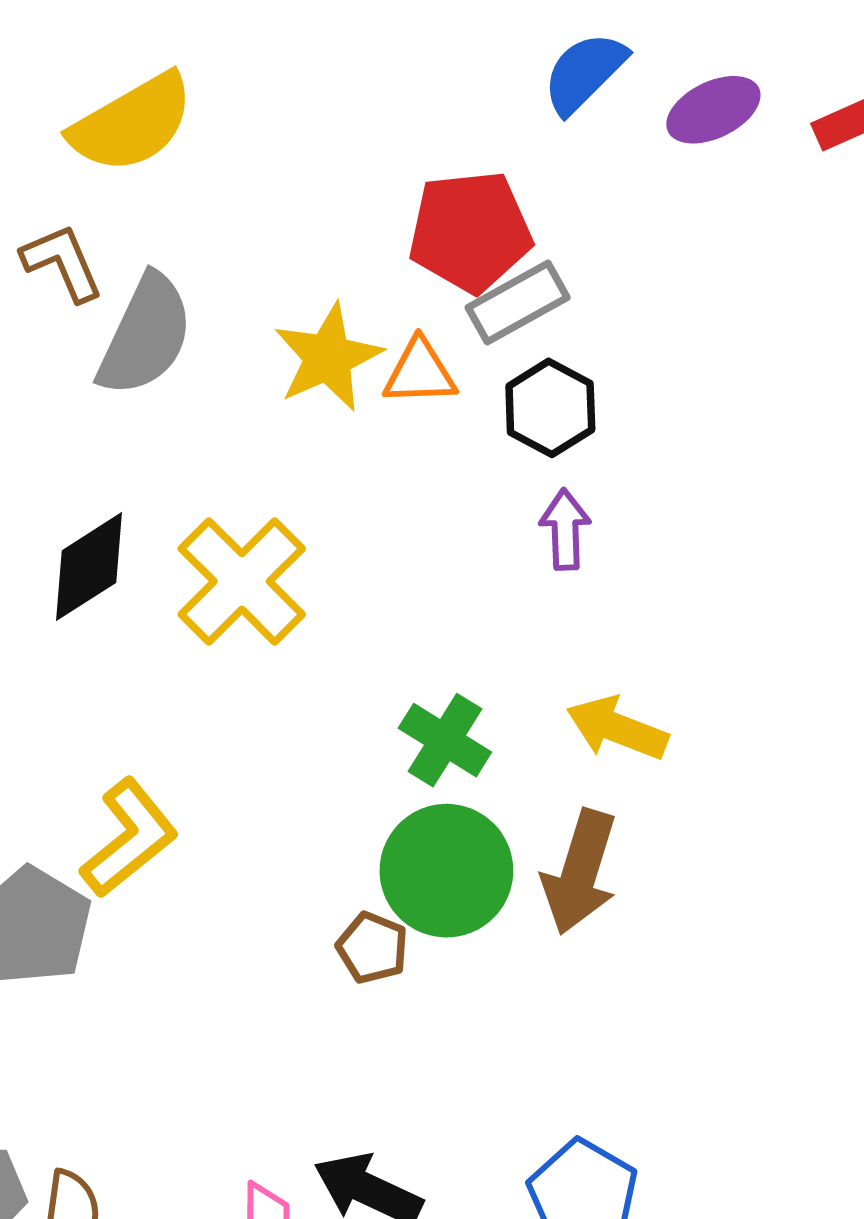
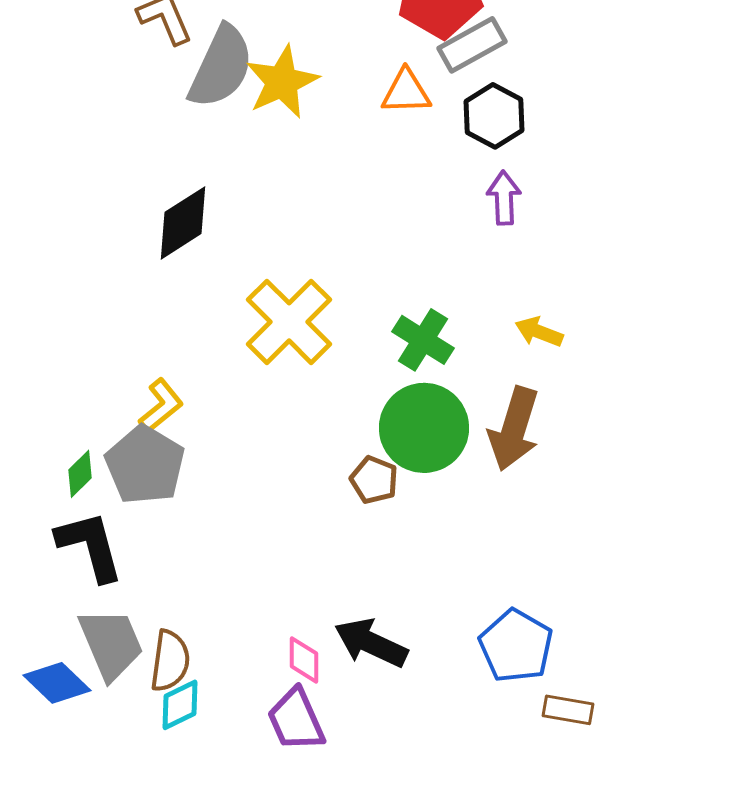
yellow star: (328, 357) -> (282, 82), moved
yellow cross: (242, 581) -> (289, 322), moved
yellow arrow: (617, 728) -> (539, 332), size x0.7
yellow L-shape: (129, 838) -> (161, 406), moved, size x0.7

